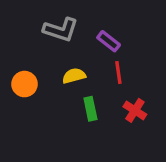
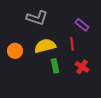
purple rectangle: (109, 41) -> (82, 25), moved
yellow semicircle: (74, 76) -> (45, 46), size x1.5

